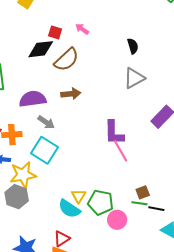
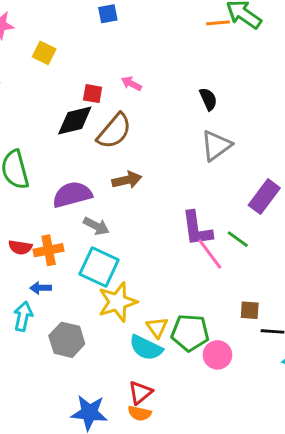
yellow star: (23, 175) -> (117, 302), moved
brown square: (143, 192) -> (250, 310), turned 32
green line: (139, 203) -> (238, 239), moved, turned 35

